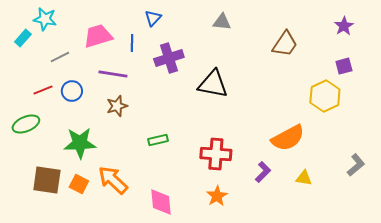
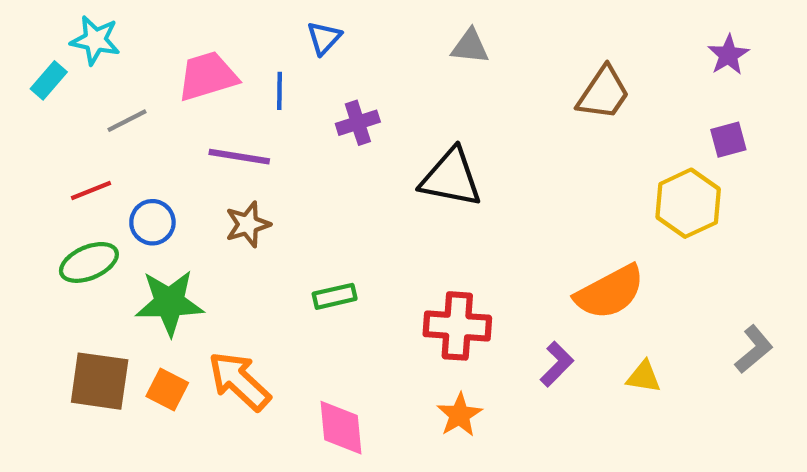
purple cross: (169, 58) -> (358, 123), size x0.7
blue circle: (72, 91) -> (152, 222), moved
green ellipse: (26, 124) -> (89, 262), moved

